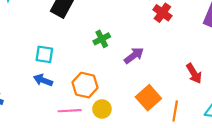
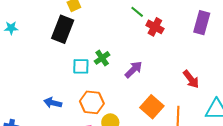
cyan square: (44, 54) -> (81, 66), moved

